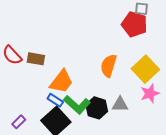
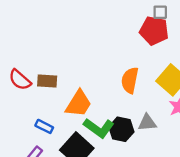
blue rectangle: (55, 100) -> (44, 126), moved

